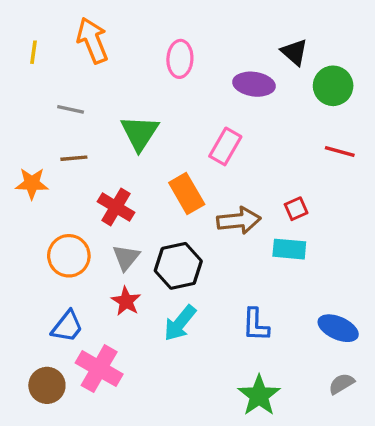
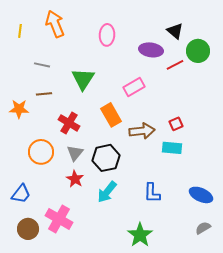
pink rectangle: (225, 146) -> (134, 87), turned 30
red line: (340, 151) -> (175, 65), moved, turned -42
blue trapezoid: (67, 326) -> (21, 194), moved
green star: (259, 395) -> (140, 235), moved

